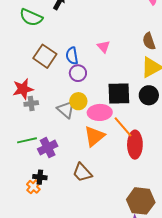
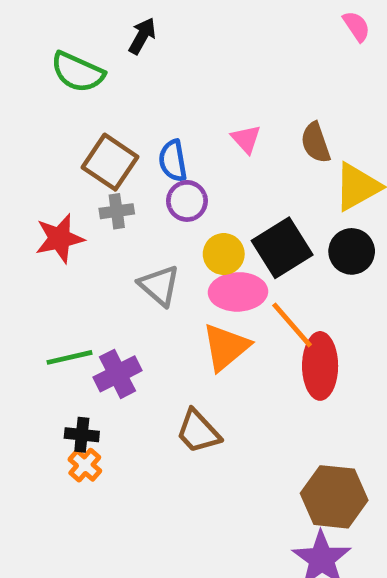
brown semicircle: (149, 41) -> (316, 143), moved
black square: (119, 94) -> (282, 248), turned -30
yellow circle: (78, 101) -> (224, 254), moved
gray cross: (31, 104) -> (117, 211), moved
black cross: (40, 177) -> (82, 435), moved

